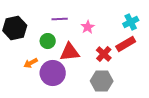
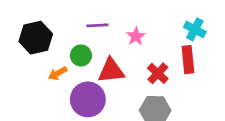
cyan cross: (131, 22) -> (195, 29), turned -35
red rectangle: (126, 44) -> (188, 60), turned -66
orange arrow: (31, 63) -> (58, 73), moved

